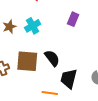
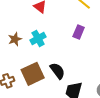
brown square: (27, 61) -> (33, 74), turned -30

